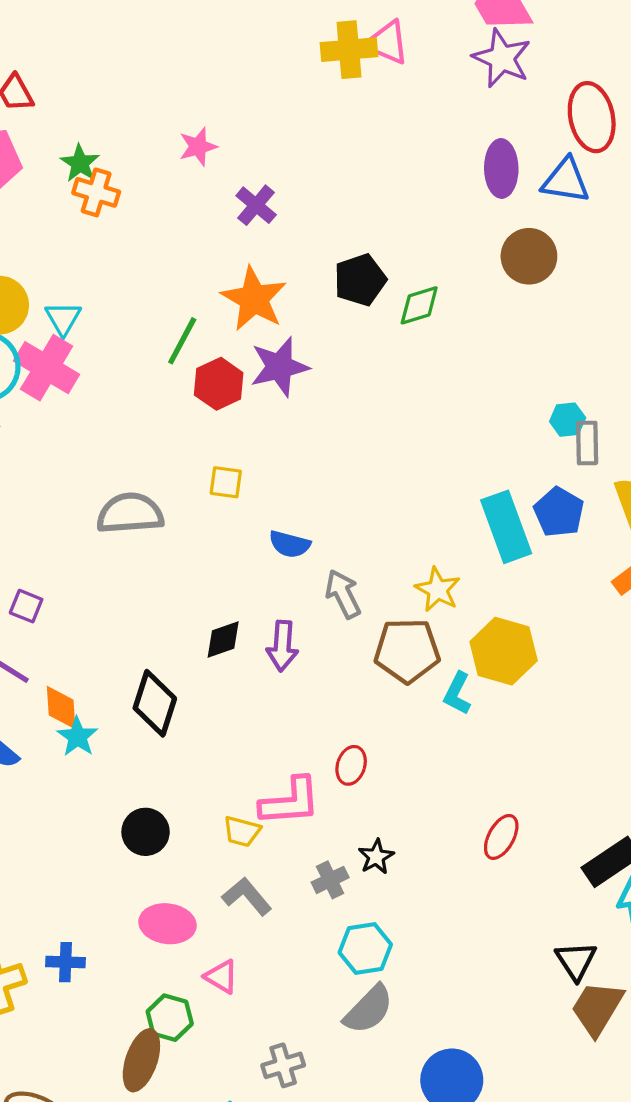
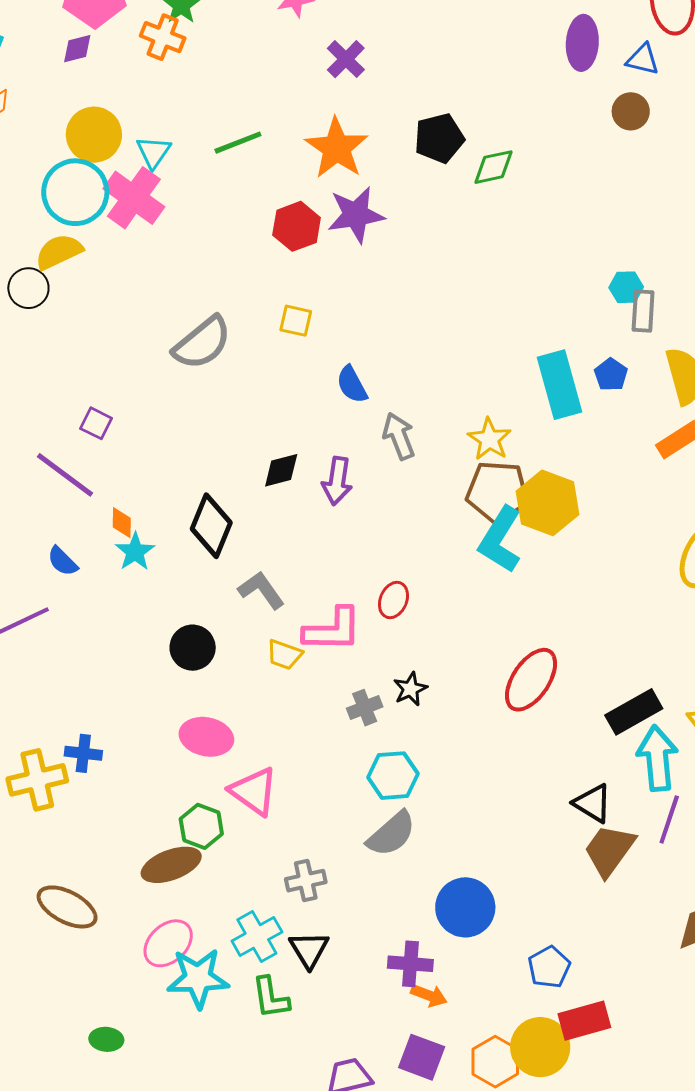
blue triangle: (566, 181) -> (643, 59), size x0.7
orange cross: (96, 192) -> (163, 37), moved
brown circle: (529, 256) -> (631, 111), moved, size x0.7
green line: (182, 341) -> (238, 143), moved, turned 36
blue pentagon: (559, 512) -> (611, 375), size x0.7
gray semicircle: (130, 513) -> (202, 343), turned 140
blue semicircle: (290, 544) -> (352, 385), turned 42
brown pentagon: (407, 651) -> (497, 492), moved
cyan L-shape: (457, 693) -> (500, 540), size x1.6
orange diamond: (61, 707) -> (122, 523), size x0.7
red ellipse: (501, 837) -> (531, 680), size x1.5
gray L-shape: (247, 896) -> (261, 590), moved
black triangle: (576, 961) -> (593, 803), turned -30
blue cross: (66, 962) -> (83, 753), moved
pink triangle: (221, 977) -> (254, 791), size x1.5
brown ellipse: (141, 1060) -> (171, 865), turned 46

